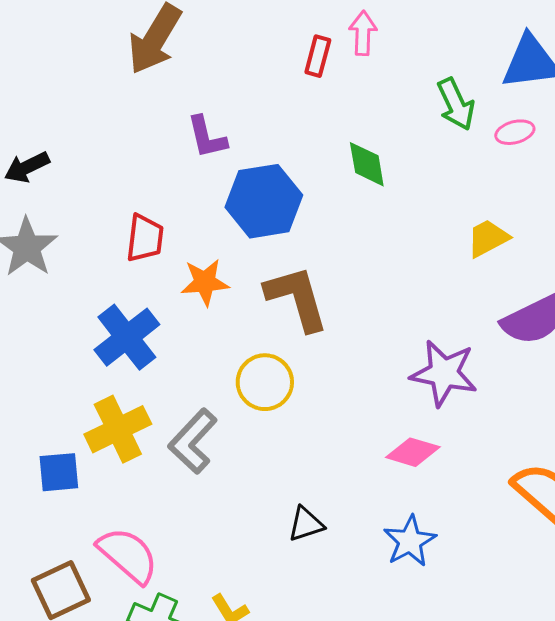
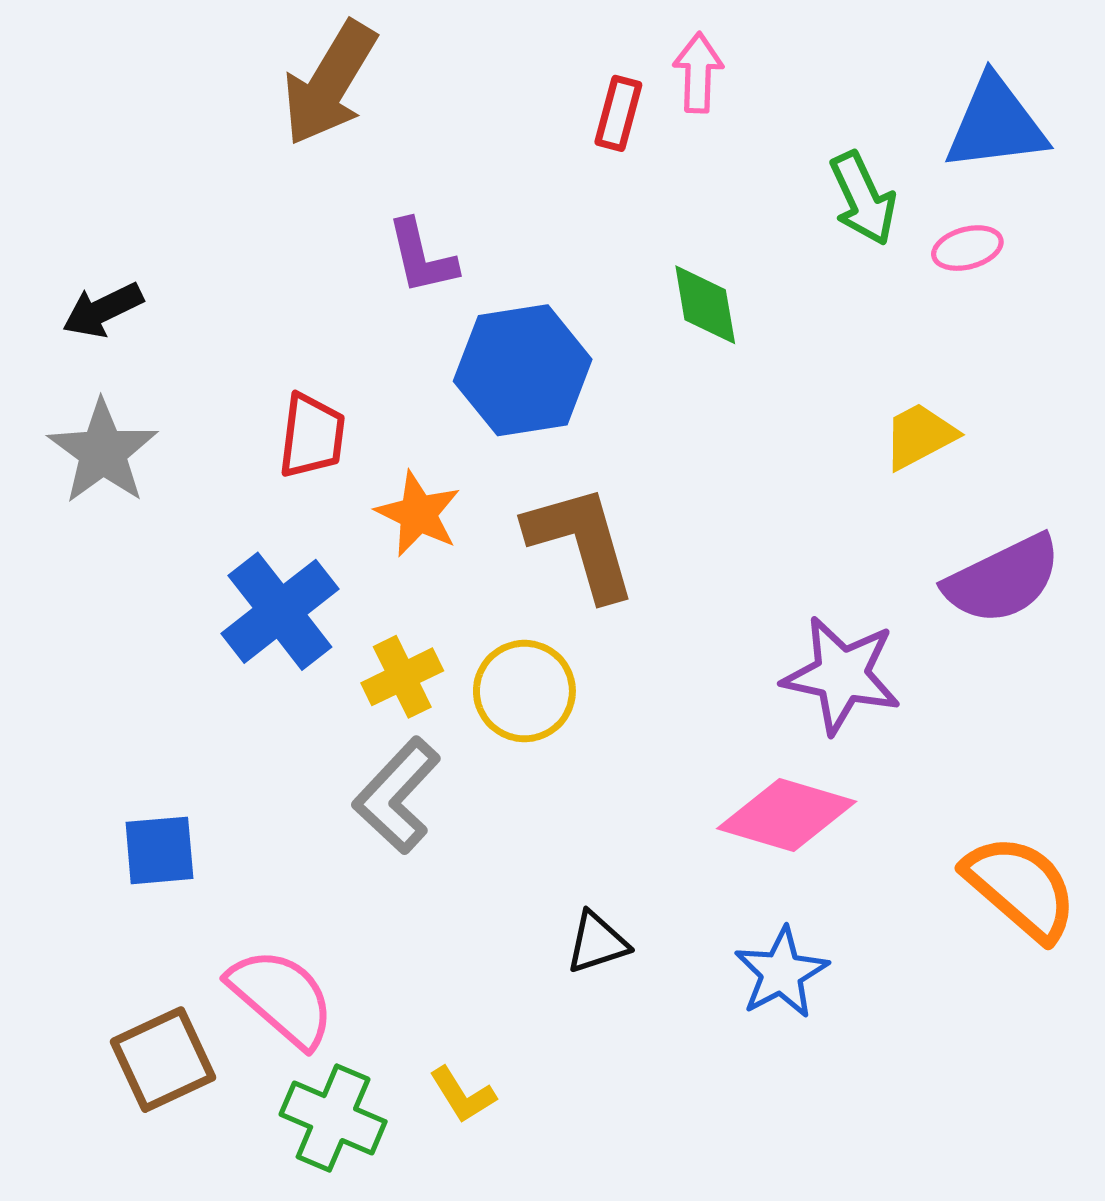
orange star: (205, 282) -> (418, 514), turned 30
yellow cross: (118, 429) -> (402, 677), moved, size x0.7
pink diamond: (413, 452) -> (787, 815), size x1.4

